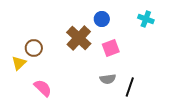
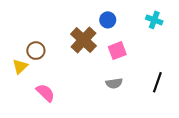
black line: (130, 87) -> (157, 82), moved

